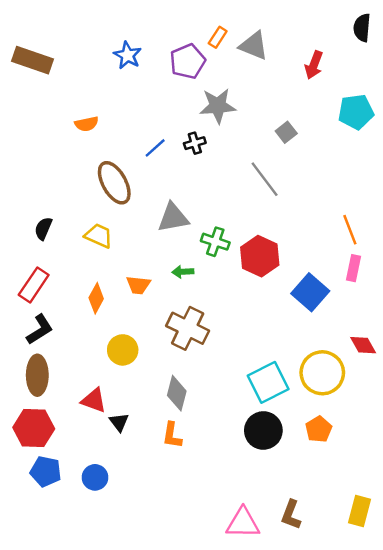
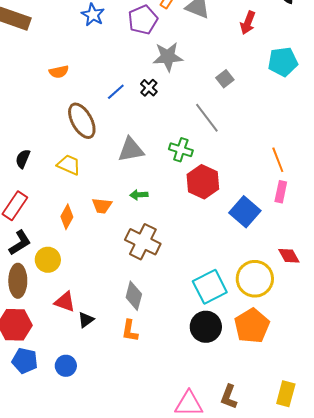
black cross: (195, 143) -> (149, 88), turned -30
green cross: (215, 242) -> (181, 150), moved
yellow circle: (123, 350) -> (48, 260), moved
black triangle: (119, 422) -> (86, 320), turned 30
orange pentagon: (319, 429) -> (252, 326), size x1.6

